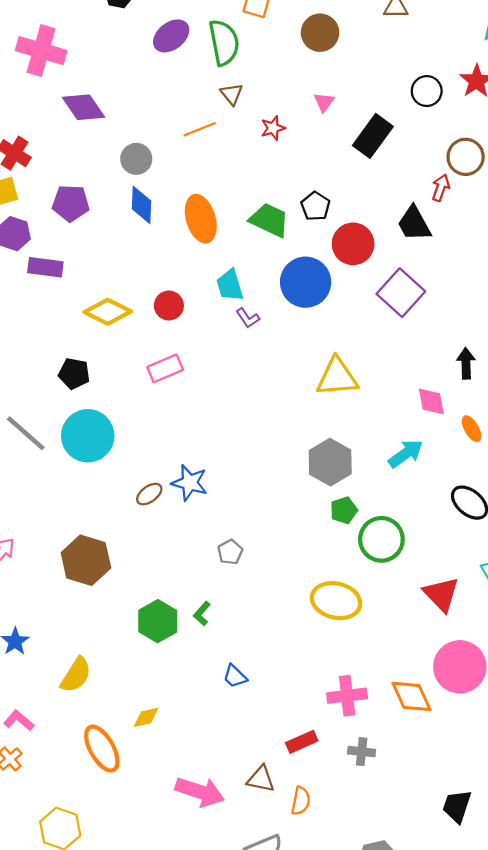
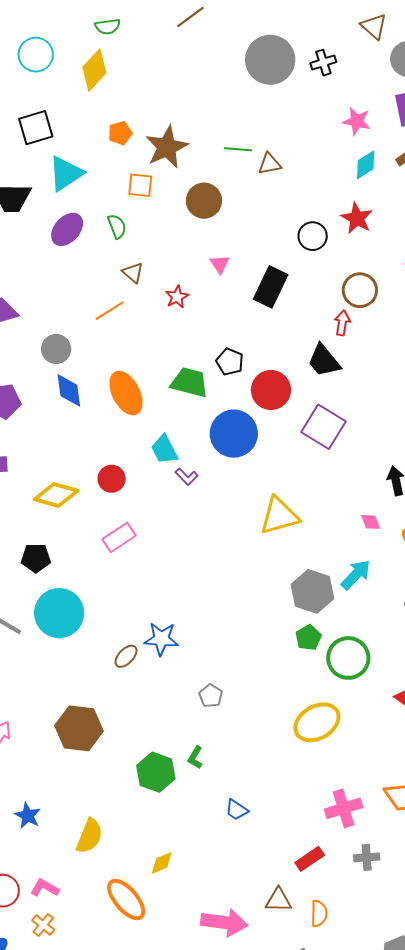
green semicircle: (224, 42) -> (117, 226), size x0.6
pink diamond: (431, 401) -> (371, 522), size x0.7
gray hexagon: (330, 462) -> (312, 591), moved
yellow ellipse: (336, 601) -> (317, 722), turned -33

